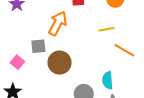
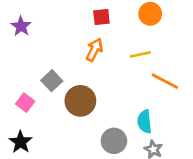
orange arrow: (58, 23) -> (94, 50), moved, size x0.7
gray square: (38, 46) -> (52, 81), turned -35

